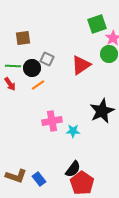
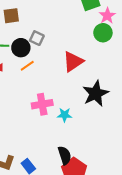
red triangle: (81, 65) -> (73, 62), moved
black semicircle: (73, 169) -> (65, 155), turned -54

